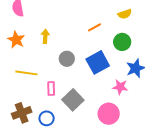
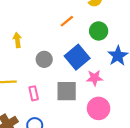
pink star: (120, 87) -> (95, 78), moved
gray square: (73, 100) -> (67, 91), moved, turned -35

